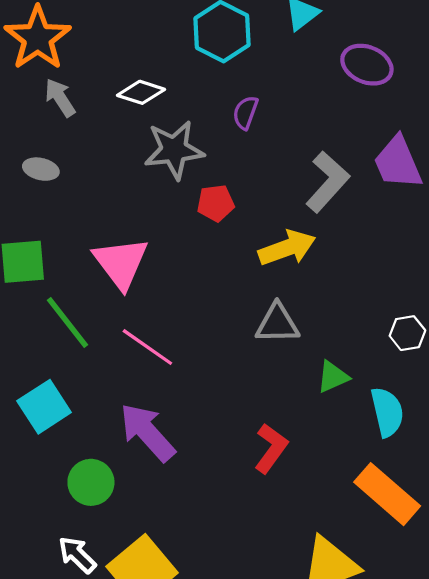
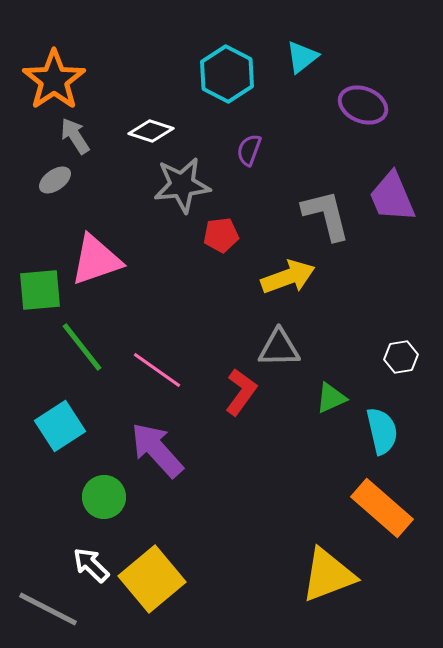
gray ellipse: (41, 169) -> (55, 180), moved, turned -48
gray L-shape: (328, 182) -> (326, 215), turned -56
pink triangle: (121, 263) -> (96, 260), moved, turned 48
red L-shape: (271, 448) -> (241, 392), moved

